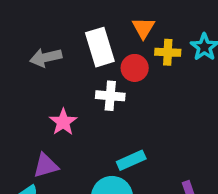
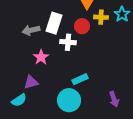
white rectangle: (100, 47) -> (54, 23), moved, turned 35
gray arrow: (46, 57) -> (31, 30), moved

